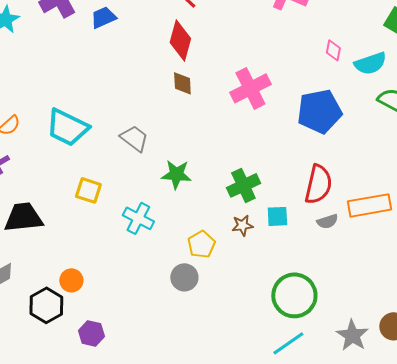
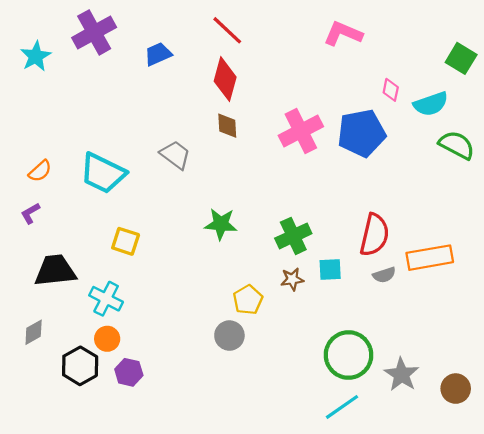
blue trapezoid: (103, 17) -> (158, 54), moved
blue pentagon: (319, 111) -> (361, 133), moved
gray trapezoid: (134, 138) -> (175, 155), moved
cyan cross: (138, 218) -> (106, 299), moved
purple hexagon: (91, 333) -> (129, 372), moved
gray star: (352, 335) -> (402, 374), moved

